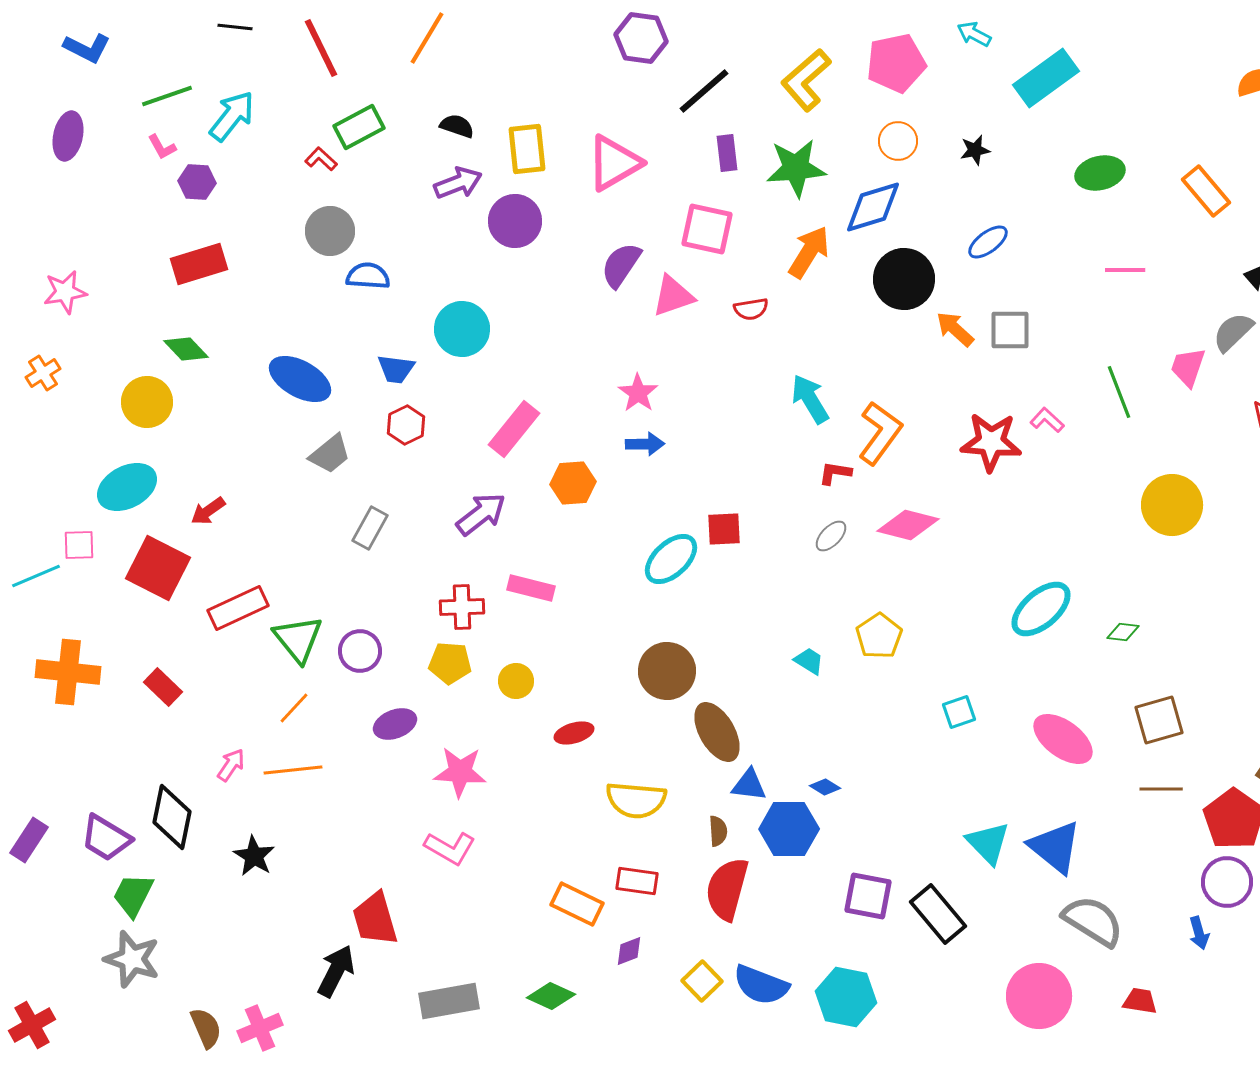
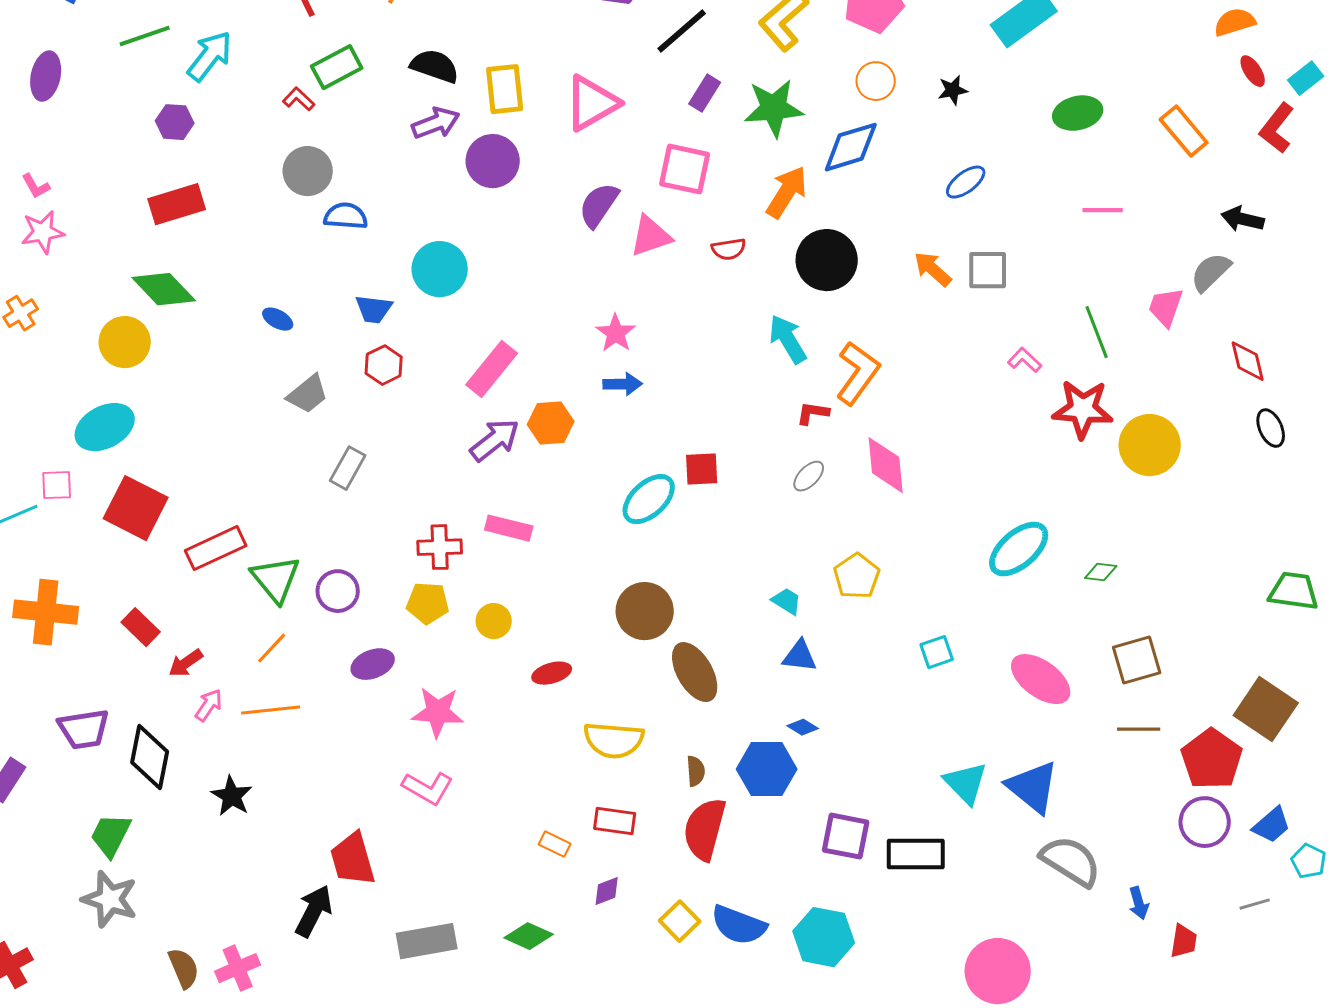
black semicircle: (457, 126) -> (435, 66), size x1.4
pink L-shape: (162, 147) -> (36, 186), moved
purple rectangle: (727, 153) -> (705, 93), turned 39
black circle: (904, 279) -> (827, 260), moved
green diamond: (186, 349) -> (164, 289), size x1.4
blue ellipse: (300, 379) -> (278, 319), size x0.5
red star: (991, 442) -> (1083, 409), moved
red arrow: (208, 511) -> (186, 663), moved
purple arrow: (481, 514) -> (495, 440), moved
pink diamond: (908, 525) -> (886, 465), turned 70
blue triangle: (749, 785) -> (800, 656), moved
purple trapezoid: (106, 838) -> (84, 729), moved, turned -40
orange rectangle: (577, 904) -> (555, 844), size x0.6
black rectangle: (938, 914) -> (916, 854), turned -50
blue arrow: (1199, 933) -> (1139, 903), moved
pink circle: (1039, 996) -> (998, 971), moved
red trapezoid: (1140, 1001) -> (1184, 941), moved, turned 90

